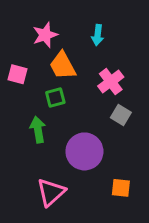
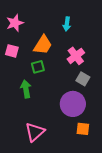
pink star: (45, 35) -> (15, 23), moved
orange trapezoid: (63, 66) -> (43, 45), turned -120
purple circle: (84, 151) -> (73, 104), moved

